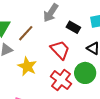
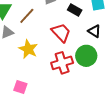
red cross: (61, 80) -> (62, 63), turned 35

